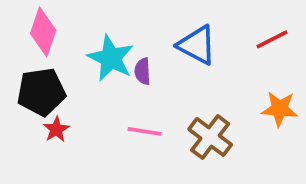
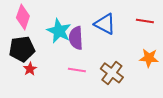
red line: (272, 39) -> (145, 21), turned 36
purple semicircle: (143, 71) -> (76, 38), size x1.6

